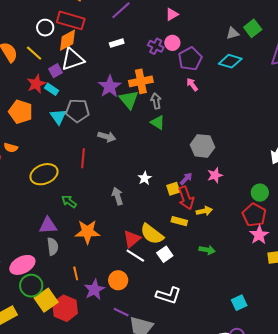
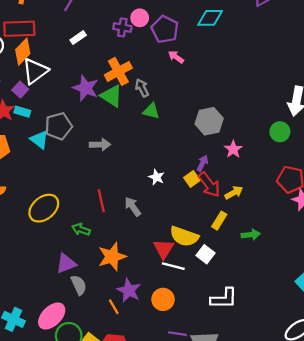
red line: (83, 158) -> (101, 201), moved
green circle: (260, 193) -> (280, 132), moved
yellow rectangle: (179, 221) -> (219, 221), moved, turned -56
purple star: (94, 290) -> (129, 290), moved

